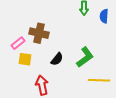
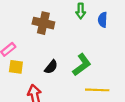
brown cross: (39, 33) -> (43, 23), moved

